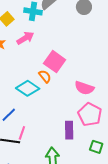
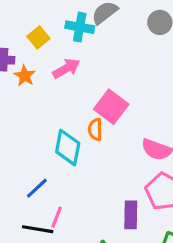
orange semicircle: (45, 76) -> (95, 129), turned -144
cyan diamond: (28, 88) -> (68, 147), turned 65

